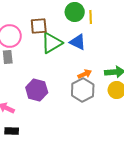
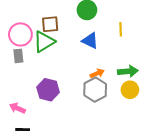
yellow line: (91, 17) -> (121, 29), moved
green triangle: (52, 43) -> (44, 42), moved

